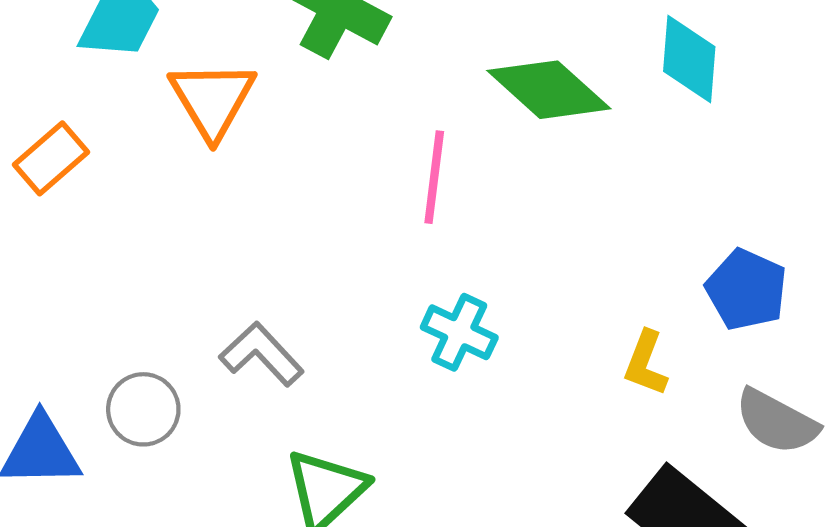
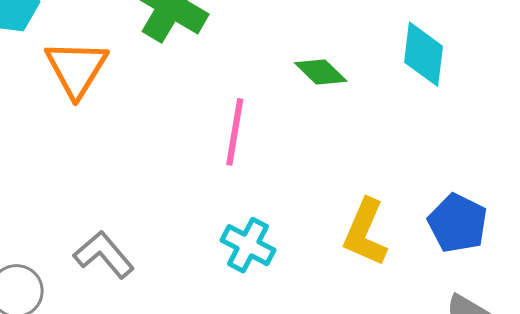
green diamond: (549, 90) -> (321, 72), size x0.6
yellow L-shape: (646, 363) -> (365, 232), moved, size x1.4

